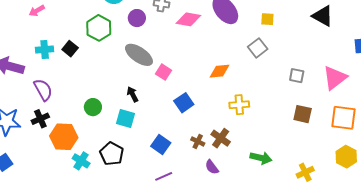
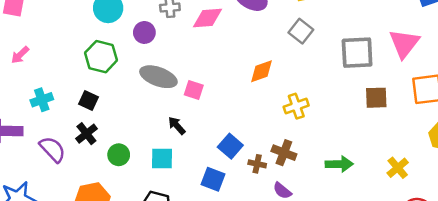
black square: (70, 49) -> (89, 101), moved
gray square: (297, 76) -> (357, 53), size x1.8
black arrow: (133, 94) -> (177, 126), moved
blue square: (184, 103) -> (230, 146), moved
black cross: (40, 119) -> (86, 134), moved

